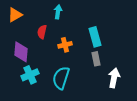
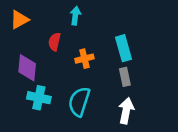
cyan cross: (30, 75) -> (39, 98), turned 36
white arrow: (114, 78) -> (126, 111), moved

